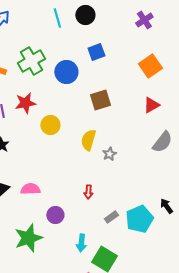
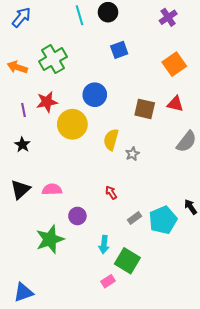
blue circle: (66, 72) -> (95, 95), moved
brown square: (100, 100) -> (145, 109), moved, turned 30
red triangle: (151, 105) -> (175, 104), turned 42
yellow circle: (50, 125) -> (72, 124), size x1.5
red arrow: (88, 192) -> (111, 193), turned 144

